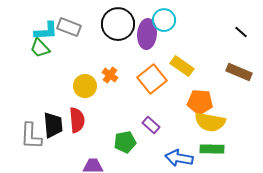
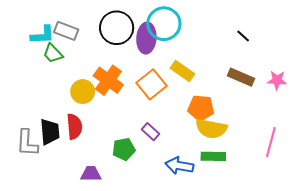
cyan circle: (164, 20) -> (164, 24), size x1.4
green trapezoid: (40, 48) -> (53, 53), moved
orange cross: (110, 75) -> (108, 80), size x1.8

